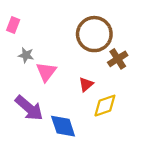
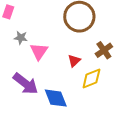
brown cross: (118, 59) -> (104, 50), moved

